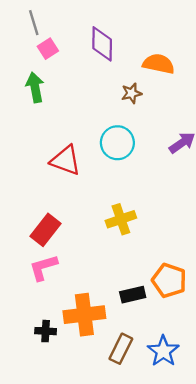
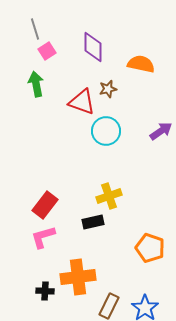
brown star: (132, 93) -> (108, 89), moved
red triangle: (66, 160) -> (82, 102), moved
black rectangle: (133, 295) -> (93, 222), moved

